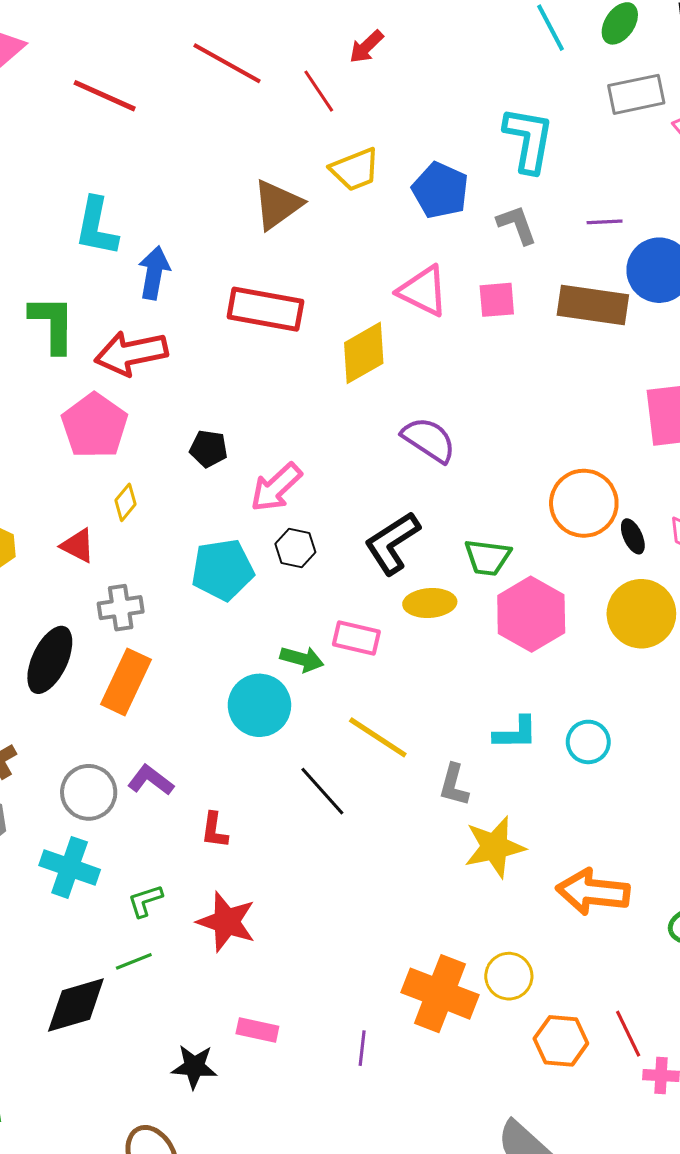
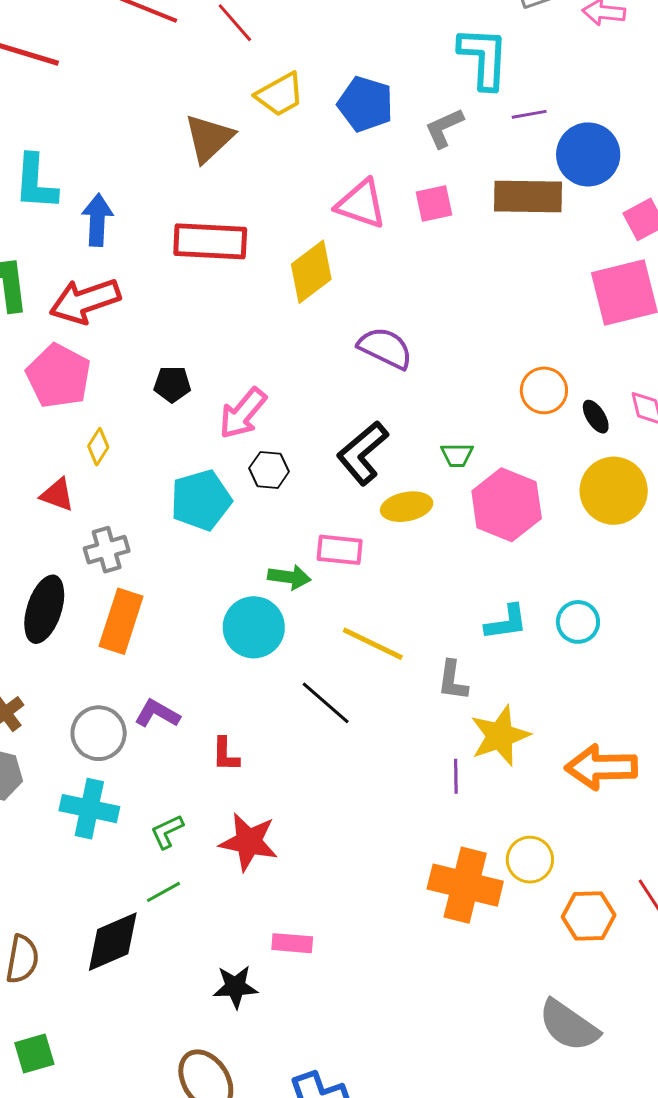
cyan L-shape: (529, 140) -> (484, 58), moved
gray L-shape: (517, 225) -> (444, 128), turned -87
orange circle: (584, 503) -> (544, 390), size x0.7
green trapezoid: (488, 557) -> (457, 455), size x0.7
purple line: (362, 1048) -> (456, 776), moved

